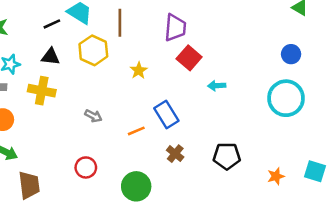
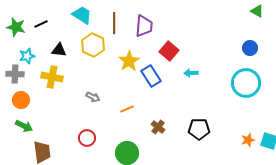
black line: (52, 24) -> (41, 24), moved
purple trapezoid: (175, 28) -> (144, 26), moved
yellow star: (139, 71) -> (129, 61), size x1.5
blue rectangle: (166, 115) -> (151, 76), moved
orange star: (276, 176) -> (248, 140), moved

